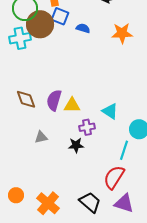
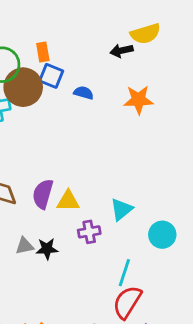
cyan triangle: (110, 111) -> (122, 209), turned 48
black star: (76, 145) -> (47, 249), moved
cyan line: (124, 150) -> (124, 273), moved

